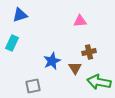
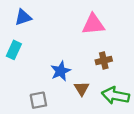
pink triangle: (80, 21) -> (93, 24), size x1.5
brown triangle: (75, 68) -> (82, 89), moved

